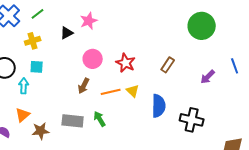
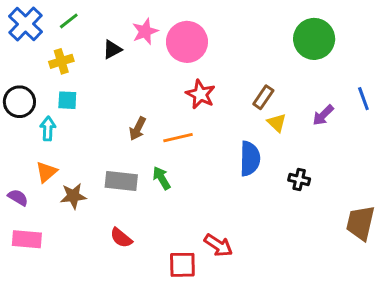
pink circle: (93, 59) -> (187, 42), moved, size x1.4
yellow triangle: (133, 91) -> (277, 123), moved
black cross: (192, 120) -> (299, 179), size x0.6

